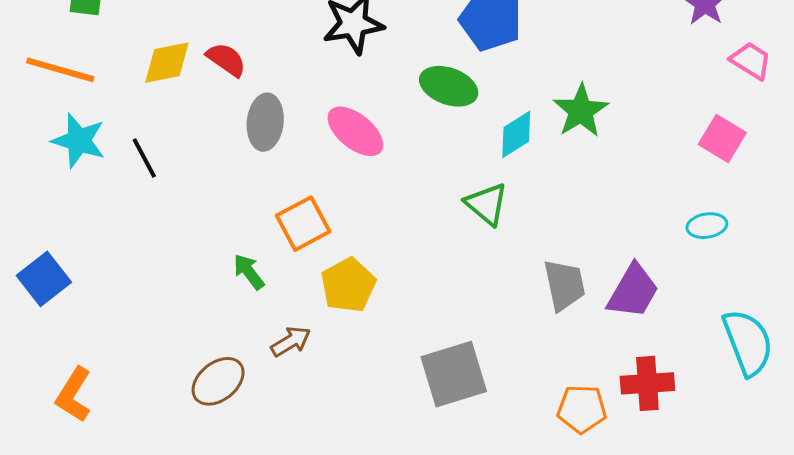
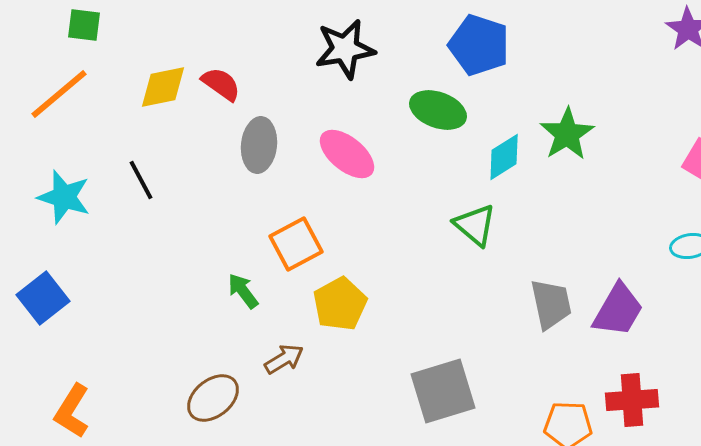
orange line: (60, 70) -> (59, 94), turned -56
cyan star: (79, 141) -> (64, 197), moved

